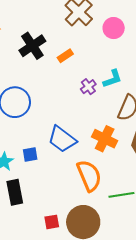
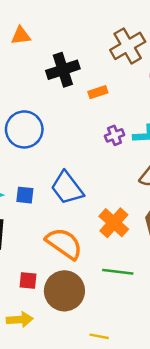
orange cross: (105, 139) -> (114, 223), moved
orange semicircle: (89, 176) -> (64, 243), moved, turned -48

